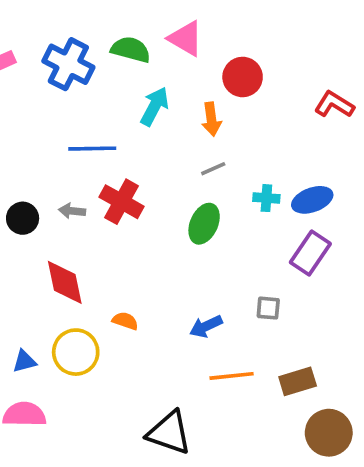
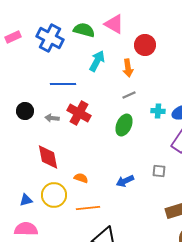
black circle: (23, 218) -> (25, 111), moved
orange line: (232, 376) -> (88, 208), moved

